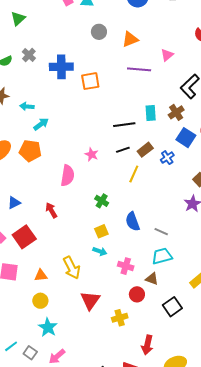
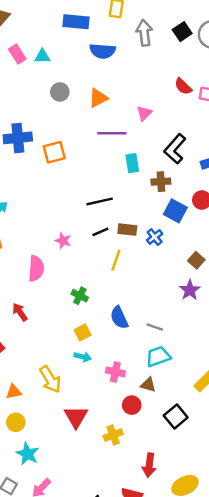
brown cross: (176, 112) -> (161, 182), turned 35
cyan rectangle: (151, 113) -> (132, 163), moved
brown rectangle: (145, 150) -> (127, 230), turned 49

